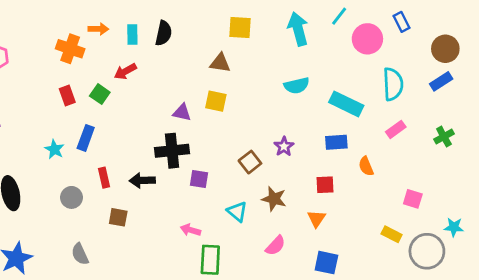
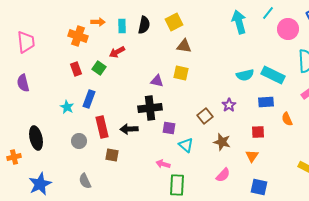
yellow square: (240, 28) -> (174, 22), moved, turned -30
cyan semicircle: (297, 86) -> (245, 75), moved
red rectangle: (104, 178) -> (102, 127), size x1.5
cyan triangle: (237, 212) -> (186, 145), moved

